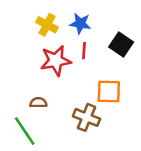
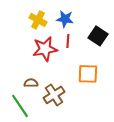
brown cross: (87, 117) -> (54, 95), moved, turned 35

